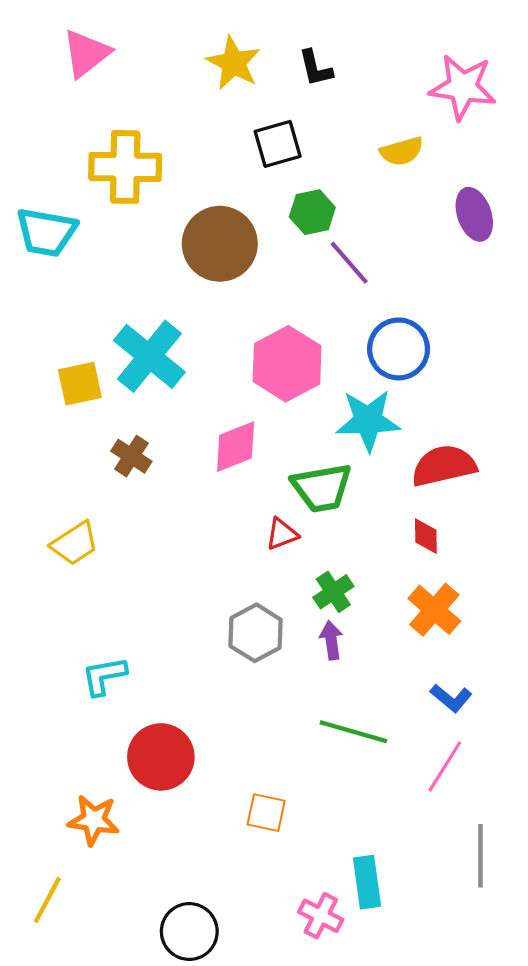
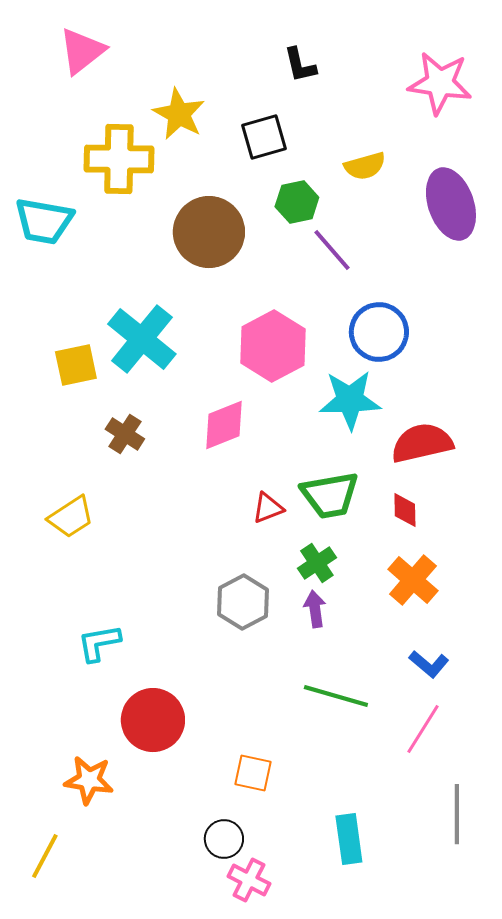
yellow star: (233, 63) -> (179, 114), moved
yellow semicircle: (402, 151) -> (365, 166), moved
purple ellipse: (474, 214) -> (451, 204), size x1.4
green trapezoid: (322, 488) -> (330, 495), moved
pink cross: (321, 916) -> (249, 880), moved
black circle: (189, 932) -> (224, 839), moved, size x0.7

